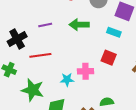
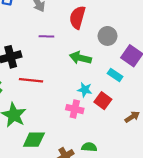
purple line: (45, 25) -> (46, 36), moved
cyan star: (67, 80) -> (85, 90), moved

